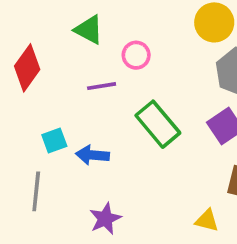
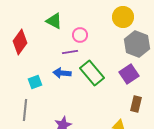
purple line: (102, 86) -> (70, 52), moved
blue arrow: (93, 155) -> (62, 73), moved

